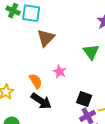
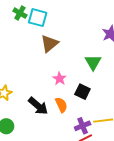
orange semicircle: (36, 81) -> (61, 105), moved
black square: (84, 99) -> (82, 92), moved

